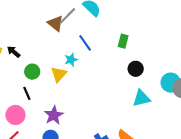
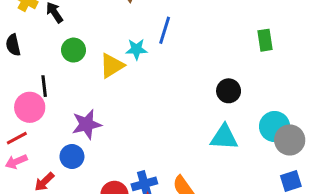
green rectangle: (123, 41) -> (265, 40), moved, turned -40
blue line: (85, 43) -> (165, 30), turned 36
black line: (27, 93) -> (44, 86), moved

